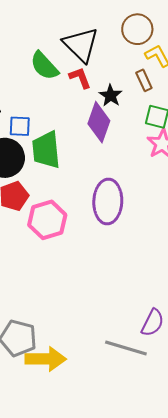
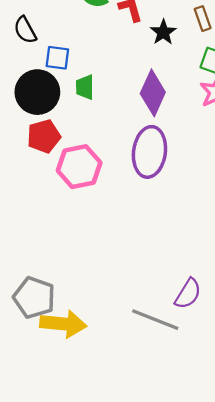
purple diamond: (99, 122) -> (153, 93), moved
green trapezoid: (46, 150) -> (85, 87), size x0.6

